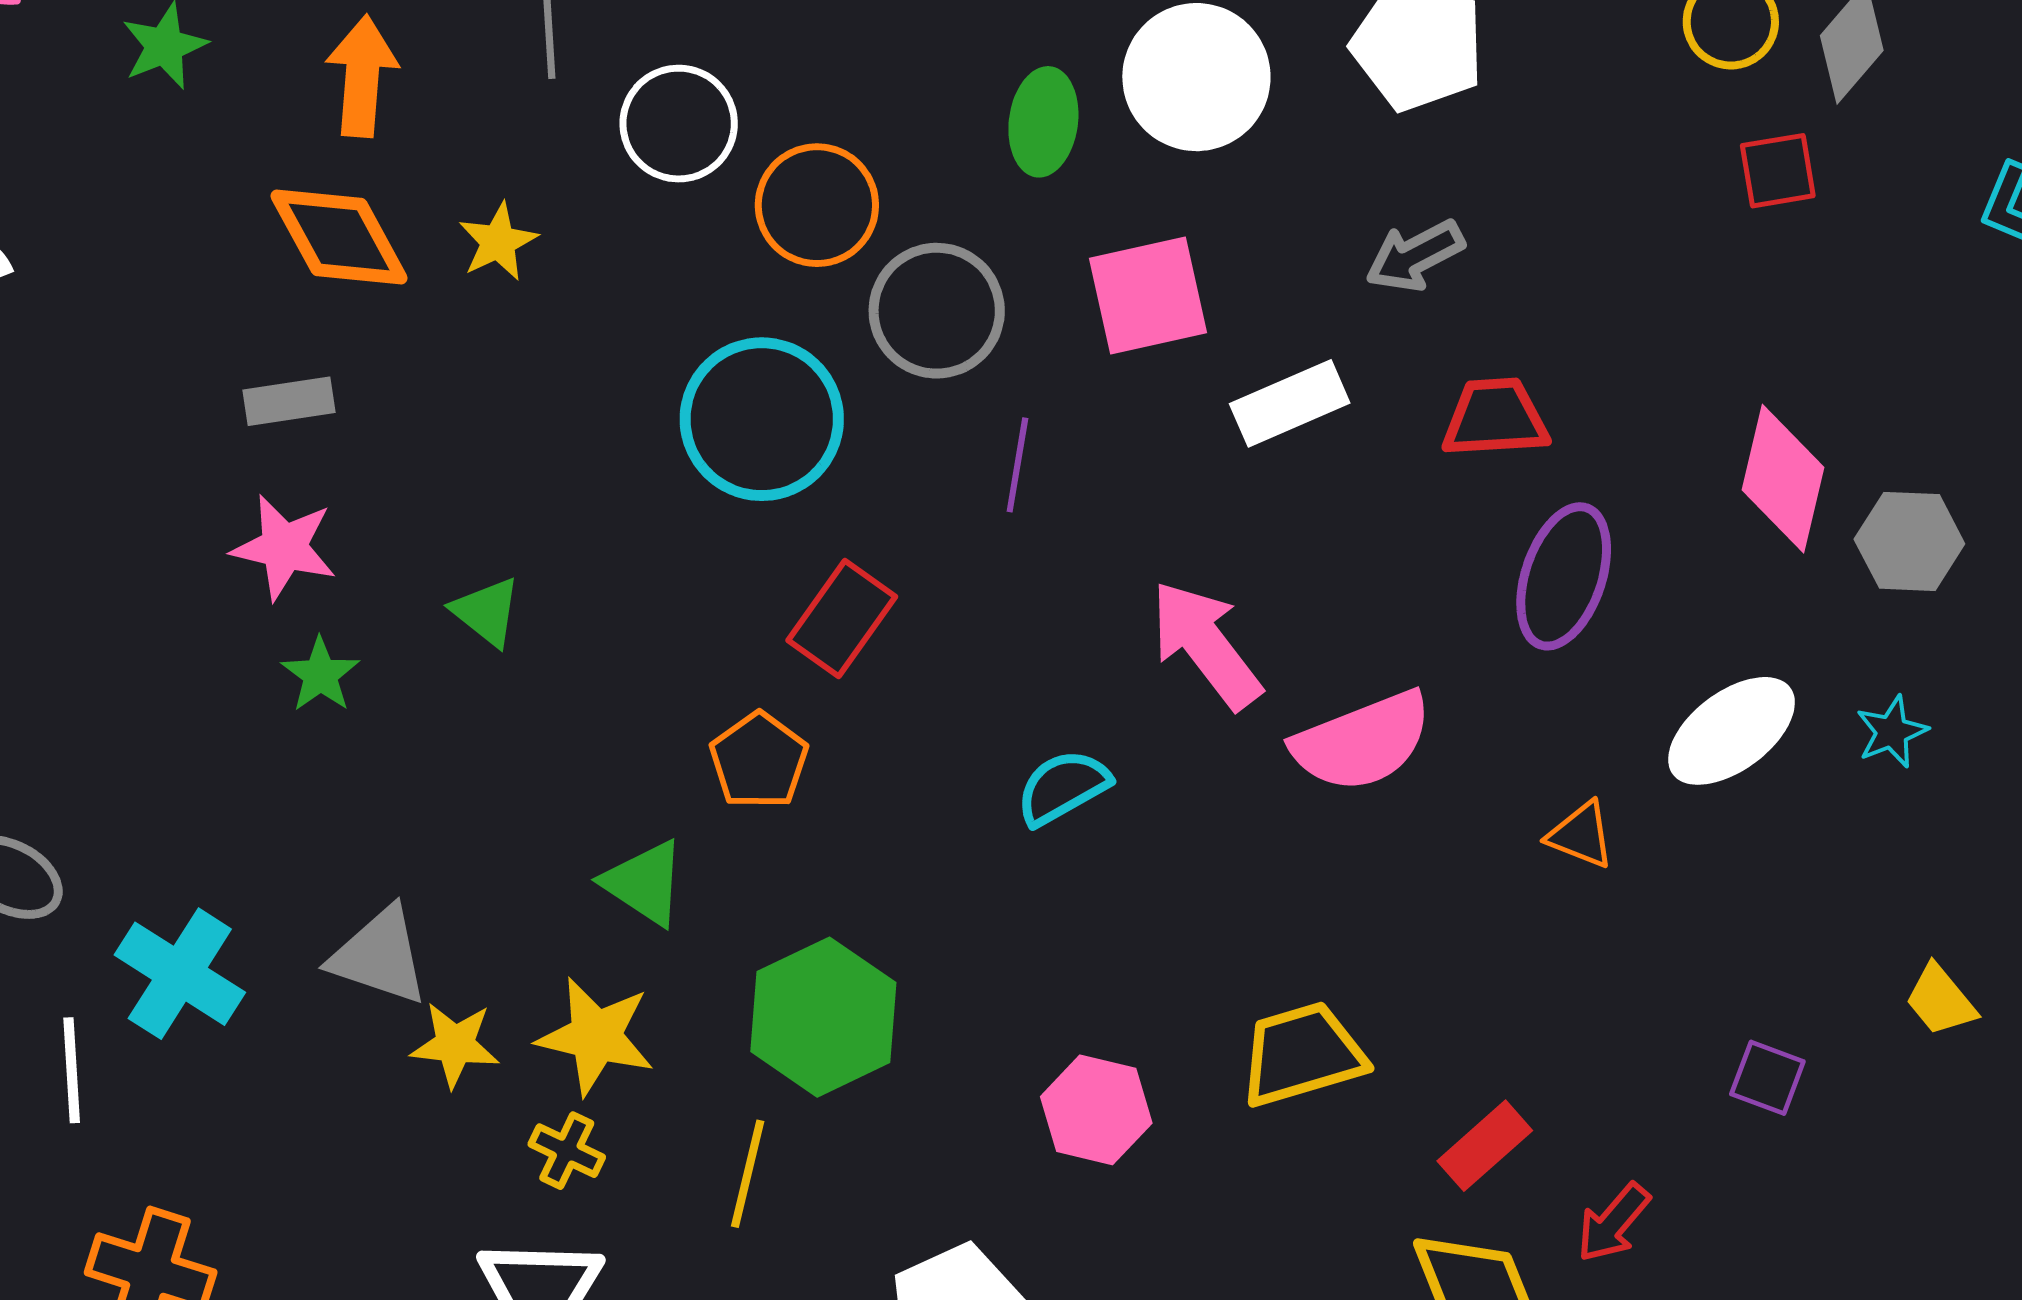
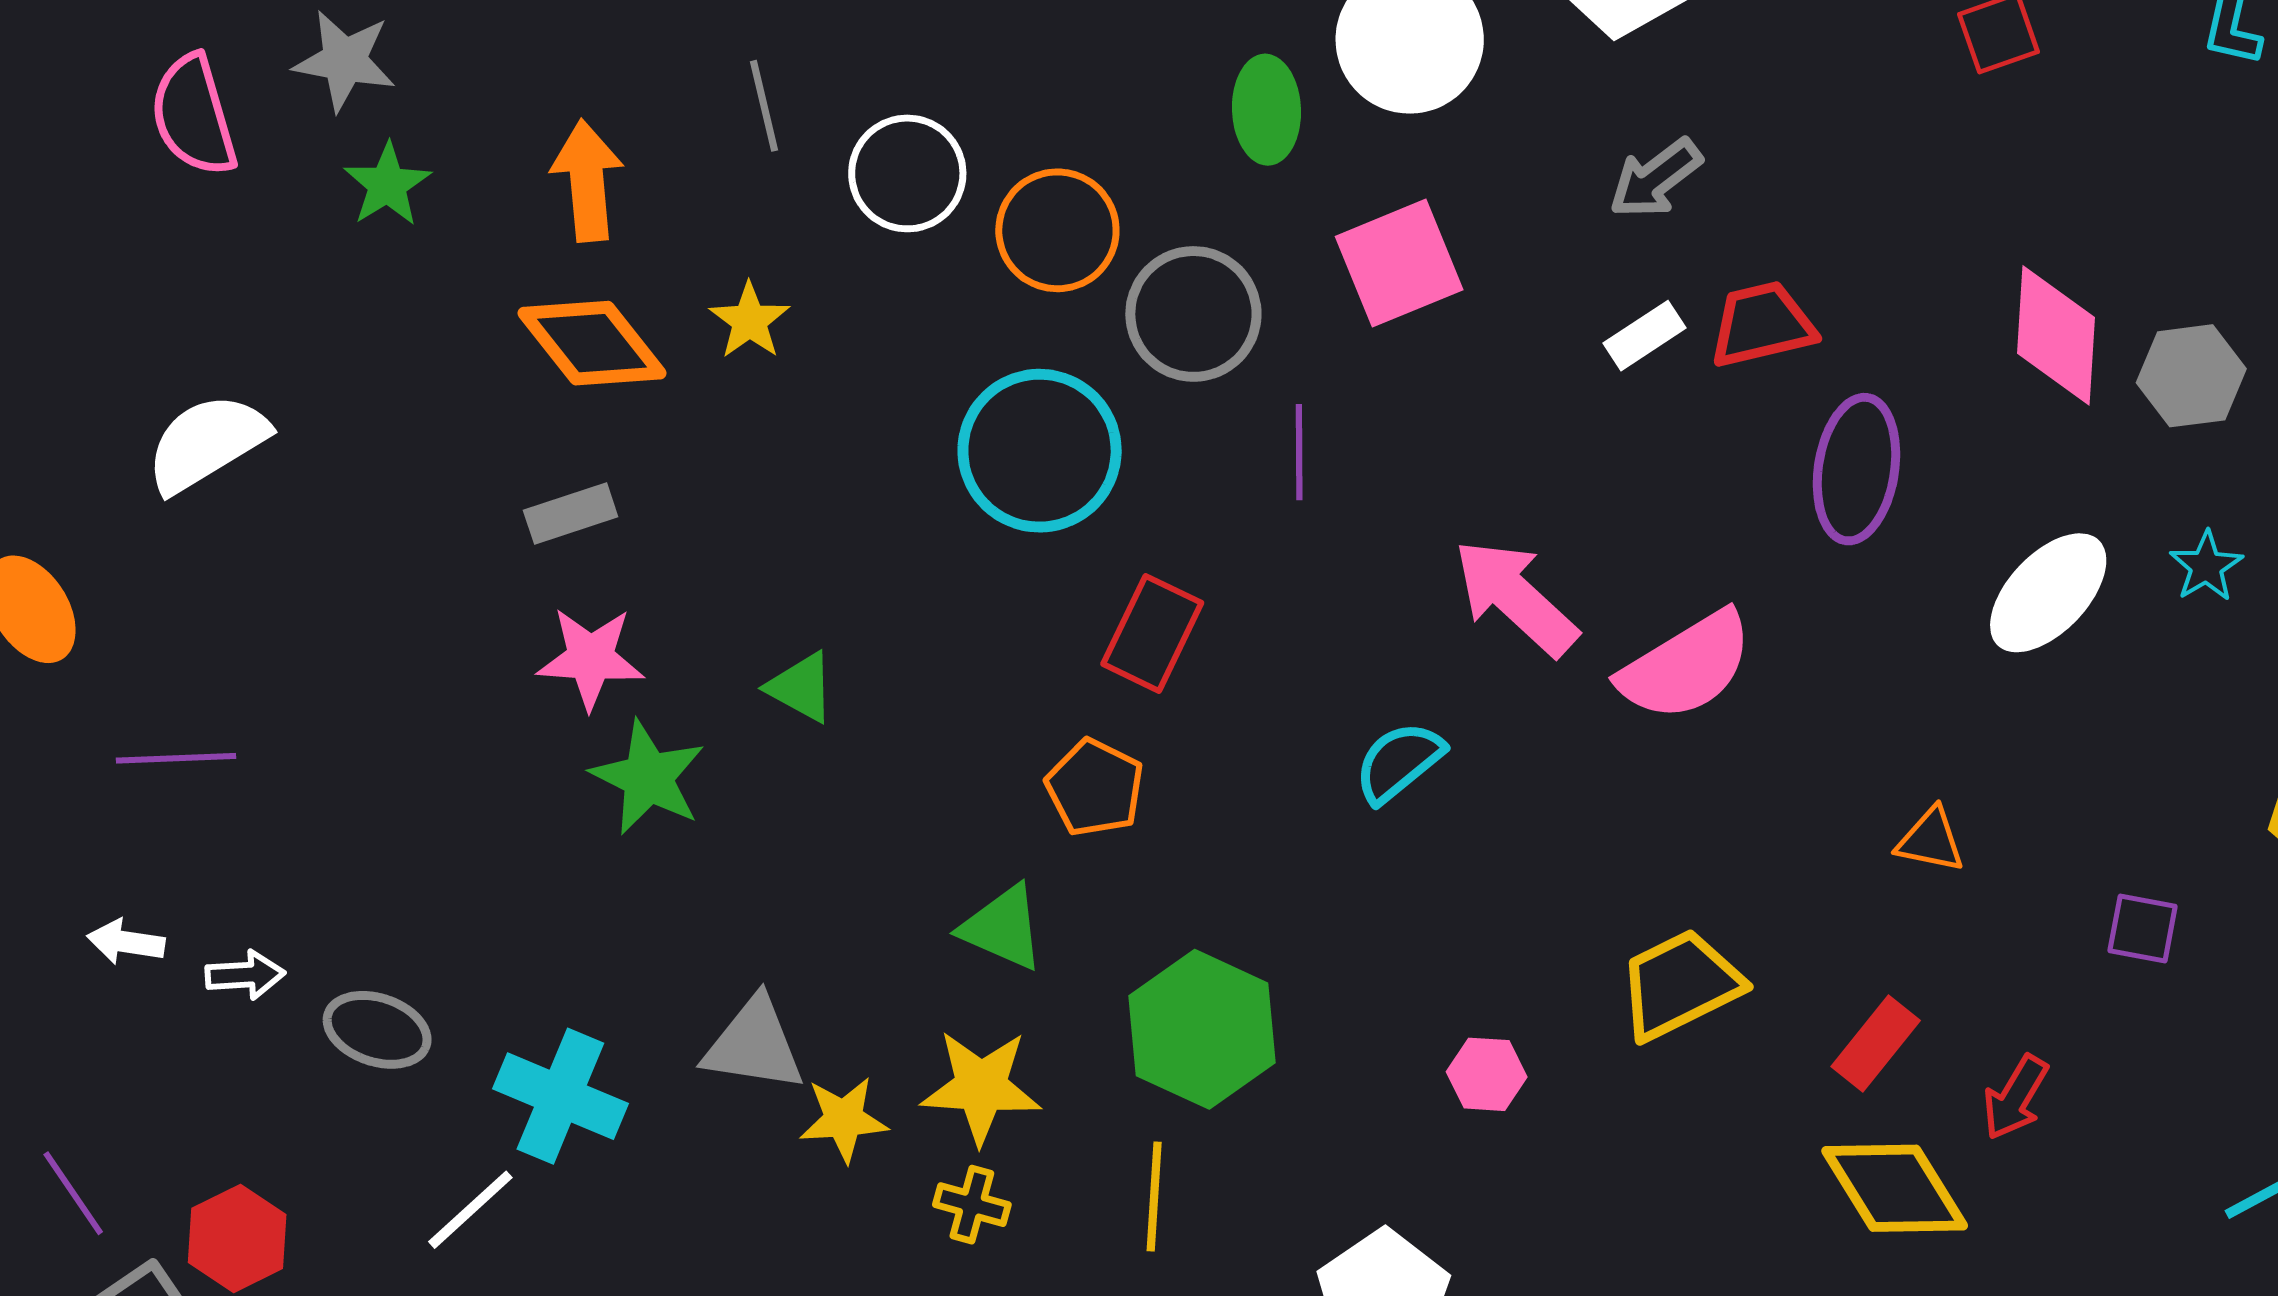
white rectangle: (1290, 403) -> (1645, 336), moved, size x0.7
green star: (320, 675) -> (648, 778), size x1.5
orange triangle: (1581, 835) -> (1931, 840), moved
white line: (72, 1070) -> (470, 1210), turned 61
pink hexagon: (1096, 1110) -> (1487, 1074), size x0.7

